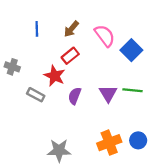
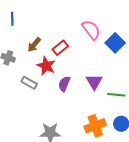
blue line: (37, 29) -> (12, 19), moved
brown arrow: (71, 29) -> (34, 45), moved
green line: (133, 90) -> (116, 95), moved

